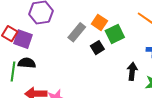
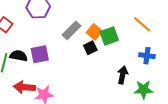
orange square: (99, 22) -> (94, 32), moved
purple square: (23, 39) -> (40, 54), moved, turned -36

